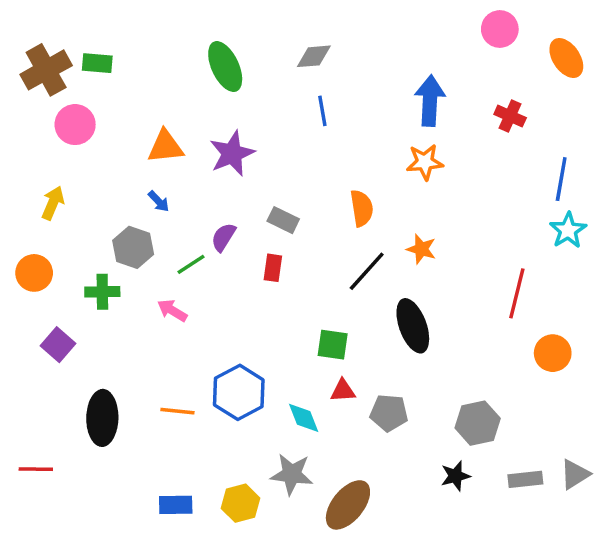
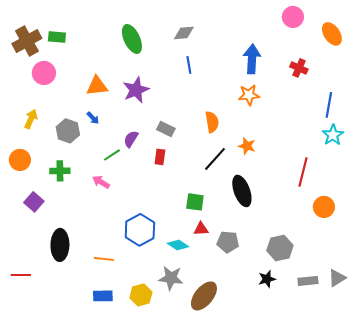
gray hexagon: (133, 247) -> (68, 131), moved
orange line: (177, 411) -> (104, 259), moved
cyan diamond: (304, 418) -> (178, 245), turned -35

